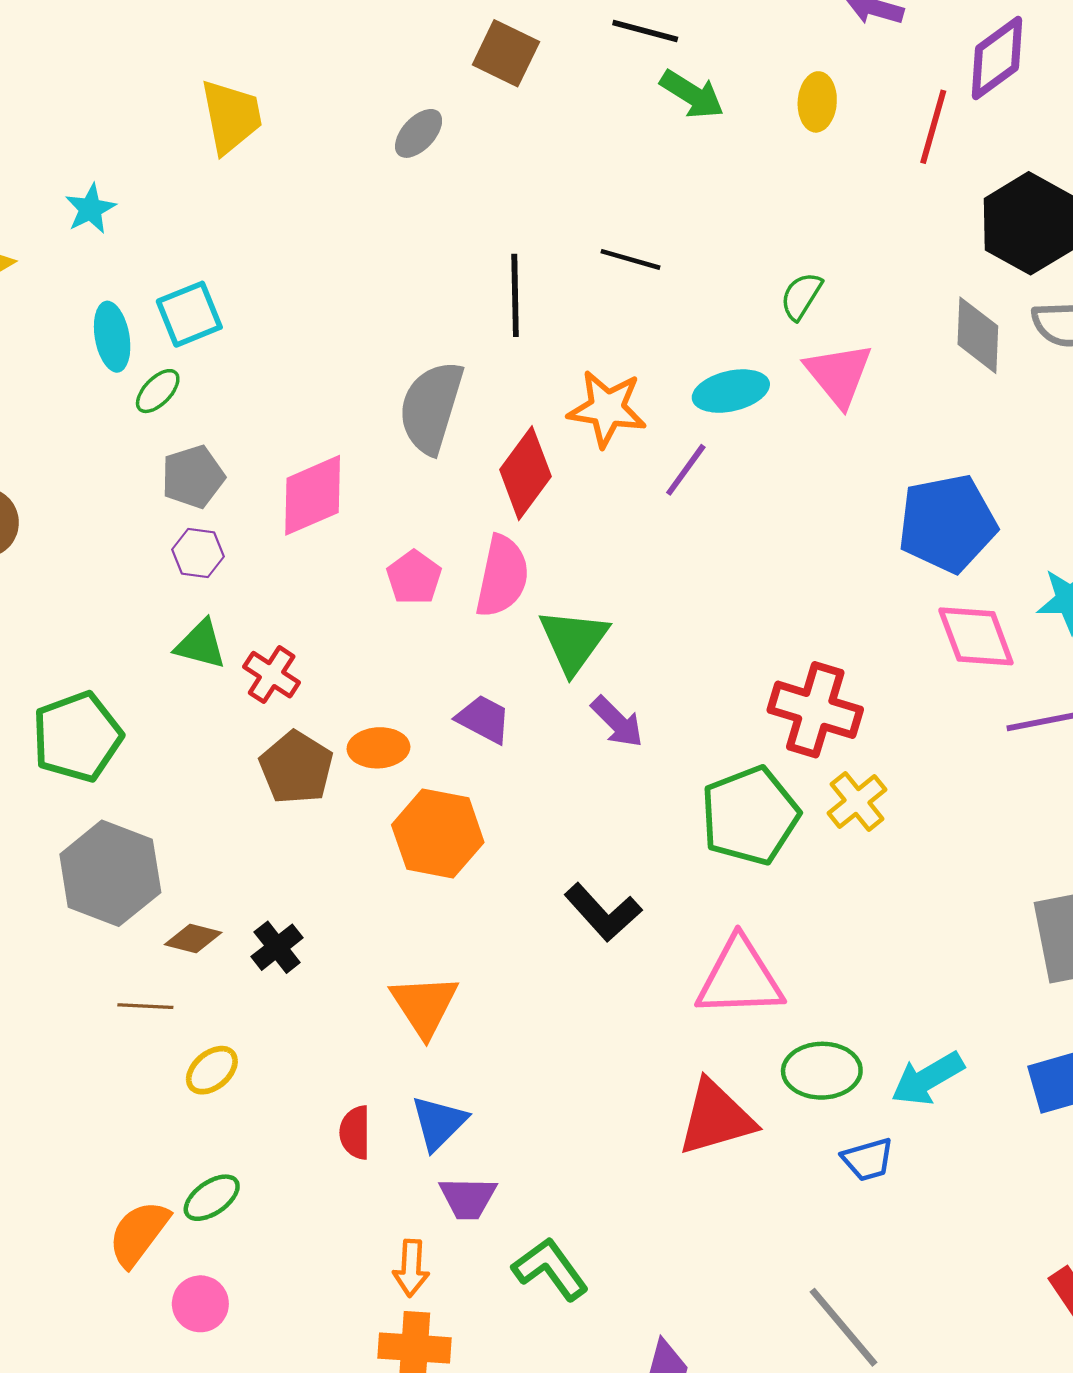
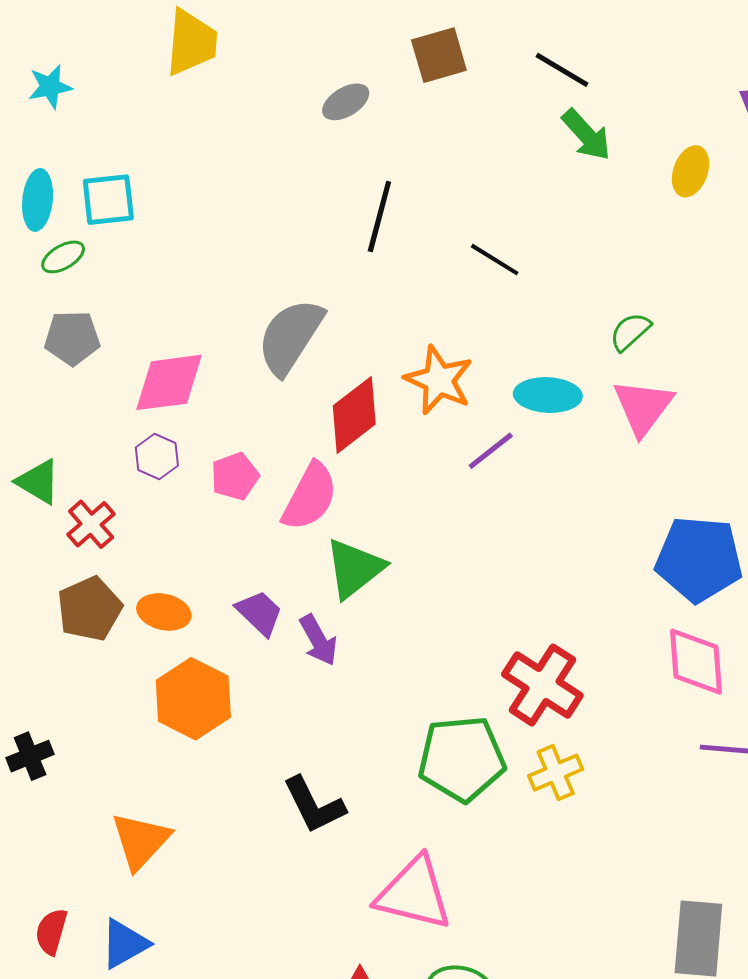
brown square: (506, 53) -> (439, 55), turned 32
black line: (515, 295) -> (379, 217), moved
purple hexagon: (198, 553) -> (157, 457), moved
purple arrow: (617, 722) -> (318, 640), moved

